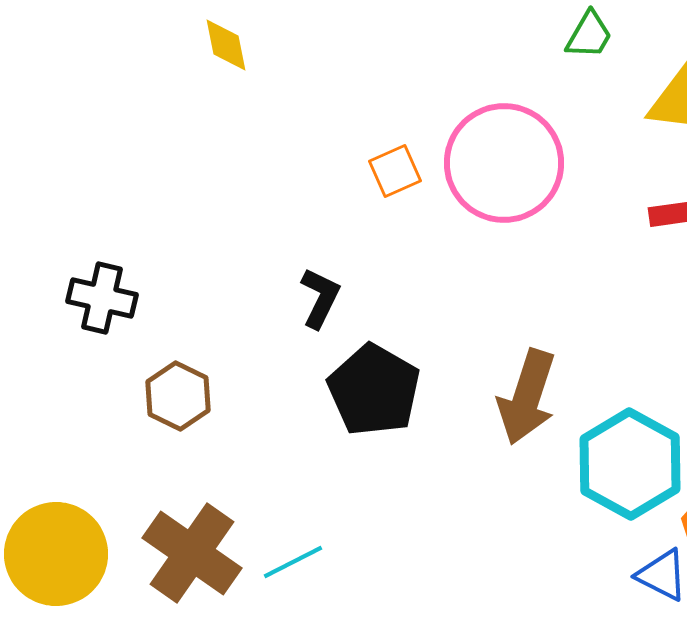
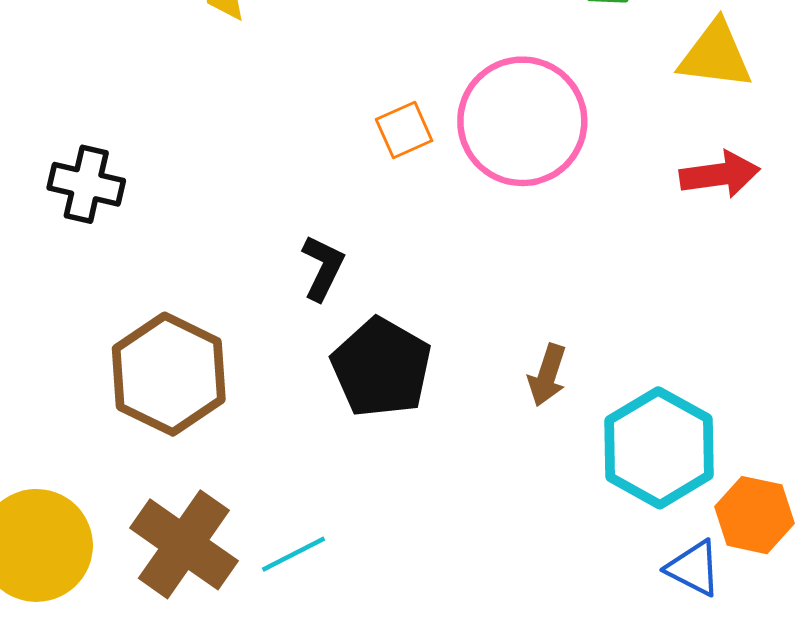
black cross: (102, 298) -> (86, 184), moved
brown hexagon: (178, 396) -> (169, 374), size x1.6
brown arrow: (527, 397) -> (547, 375), size x0.6

